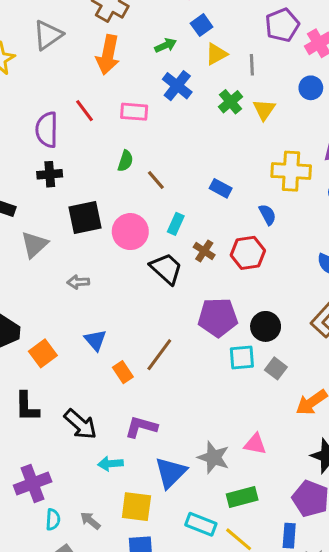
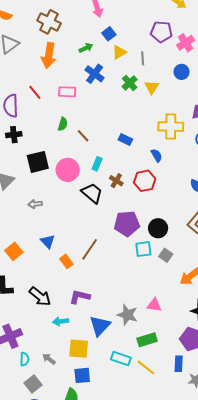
purple pentagon: (282, 25) -> (161, 32), turned 30

